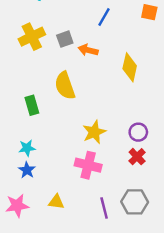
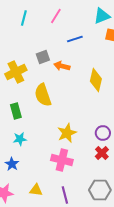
blue line: (104, 17) -> (75, 39), turned 42
yellow cross: (32, 37) -> (16, 72), moved
cyan star: (27, 148) -> (20, 139), moved
purple line: (104, 208) -> (65, 195), moved

